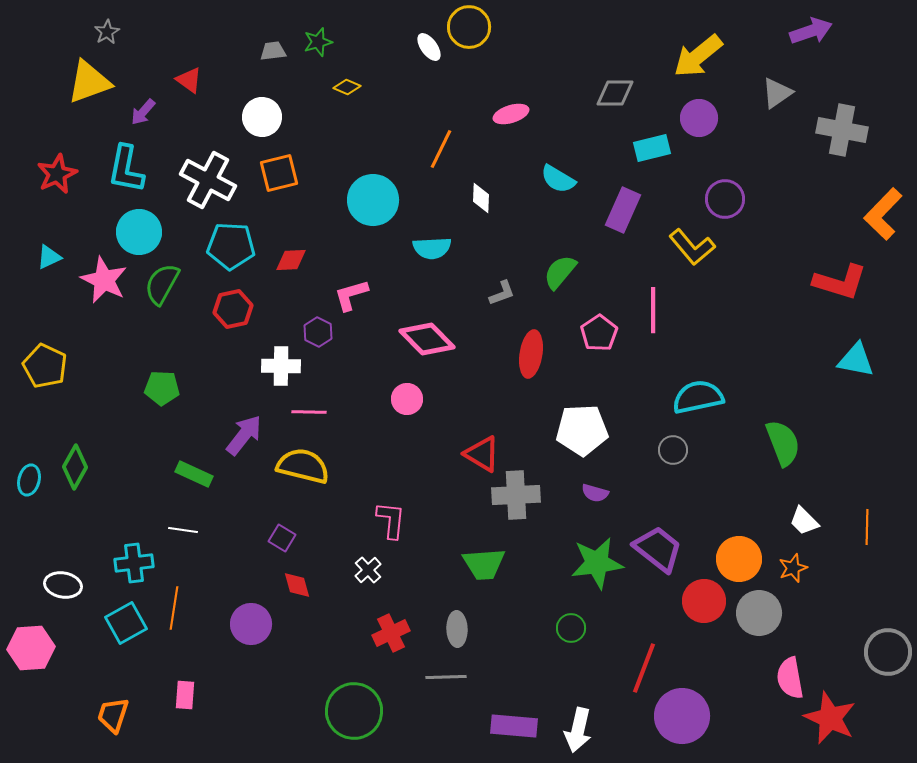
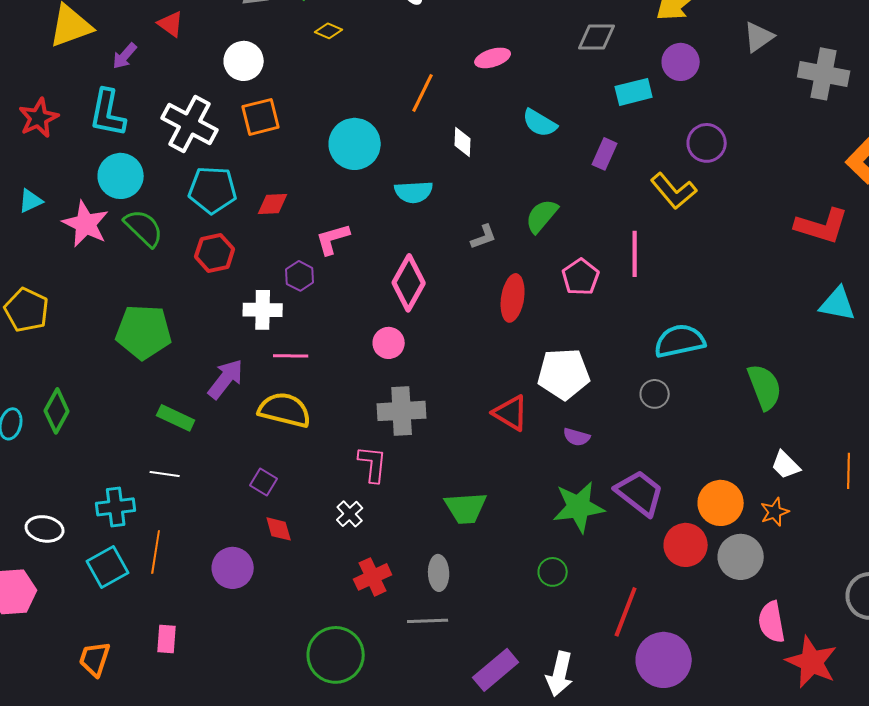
purple rectangle: (623, 210) -> (605, 154), size x0.7
green semicircle: (162, 284) -> (144, 228), turned 105
pink diamond: (427, 339) -> (409, 283), turned 74
green pentagon: (162, 388) -> (144, 332), size x1.6
red triangle: (482, 454) -> (511, 413), moved
gray cross: (516, 495) -> (402, 411), moved
purple rectangle: (514, 726) -> (496, 670), turned -45

